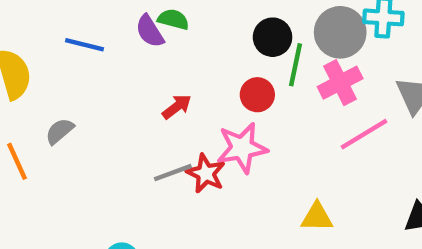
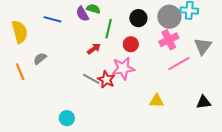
green line: (296, 65) -> (109, 29), moved
gray line: (173, 173) -> (91, 79), turned 48

